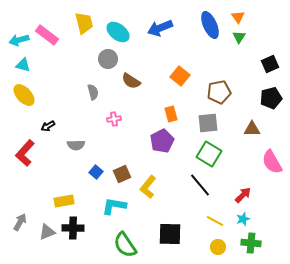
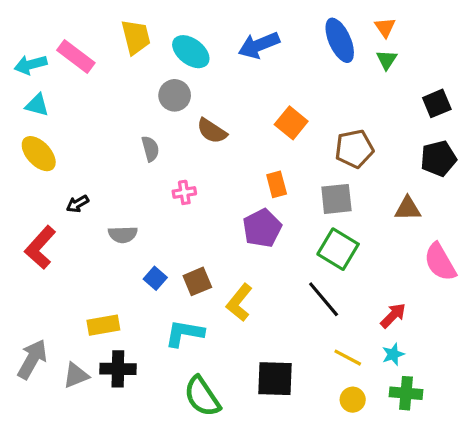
gray arrow: (20, 222) -> (32, 359), size x1.4

